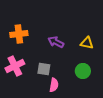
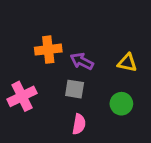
orange cross: (19, 34) -> (48, 50), moved
gray square: (44, 69) -> (75, 89), moved

